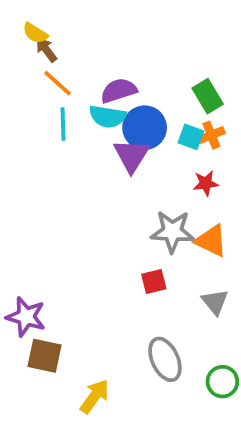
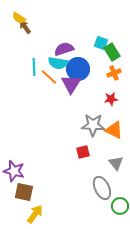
orange line: (57, 83) -> (49, 77), moved
cyan square: (191, 137) -> (101, 43), moved
gray ellipse: (165, 359) -> (102, 188), moved
yellow arrow: (95, 396) -> (35, 214), moved

